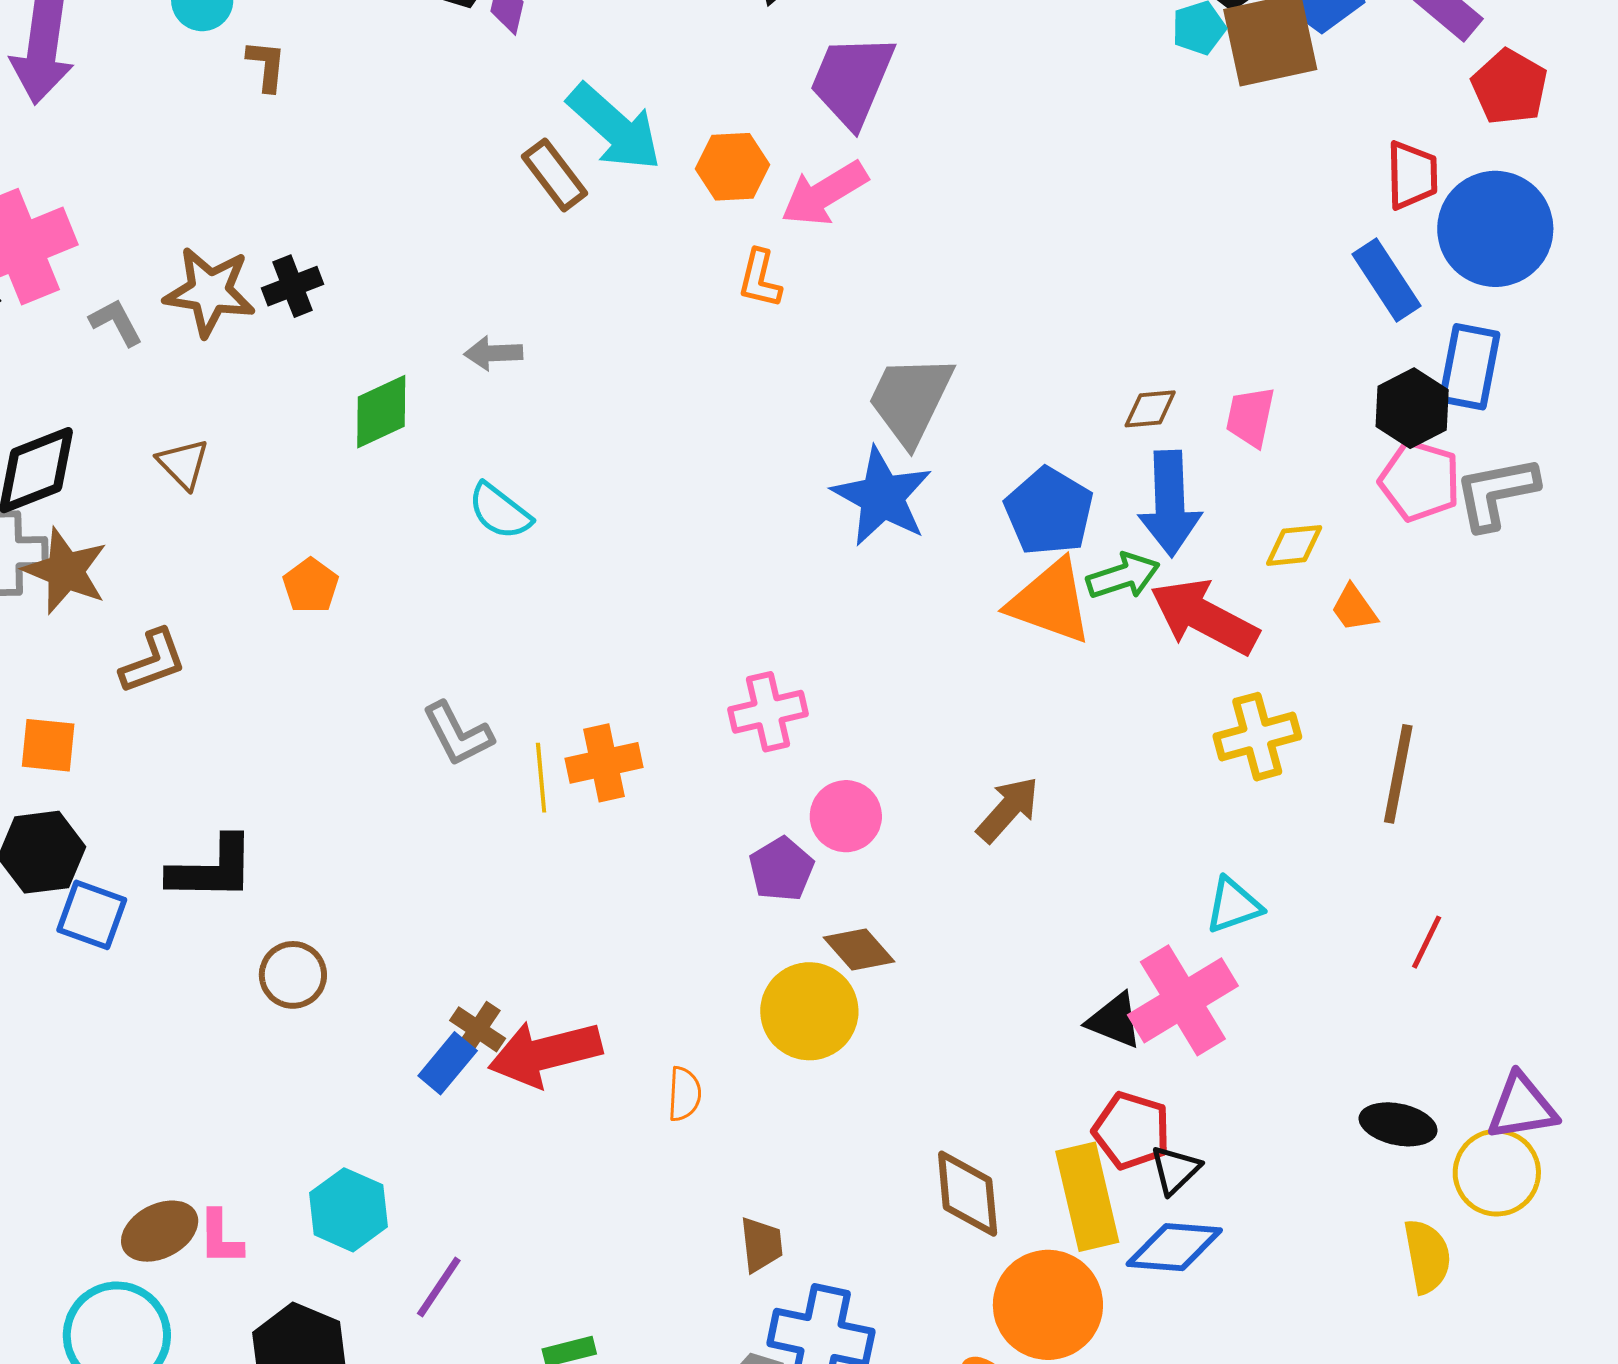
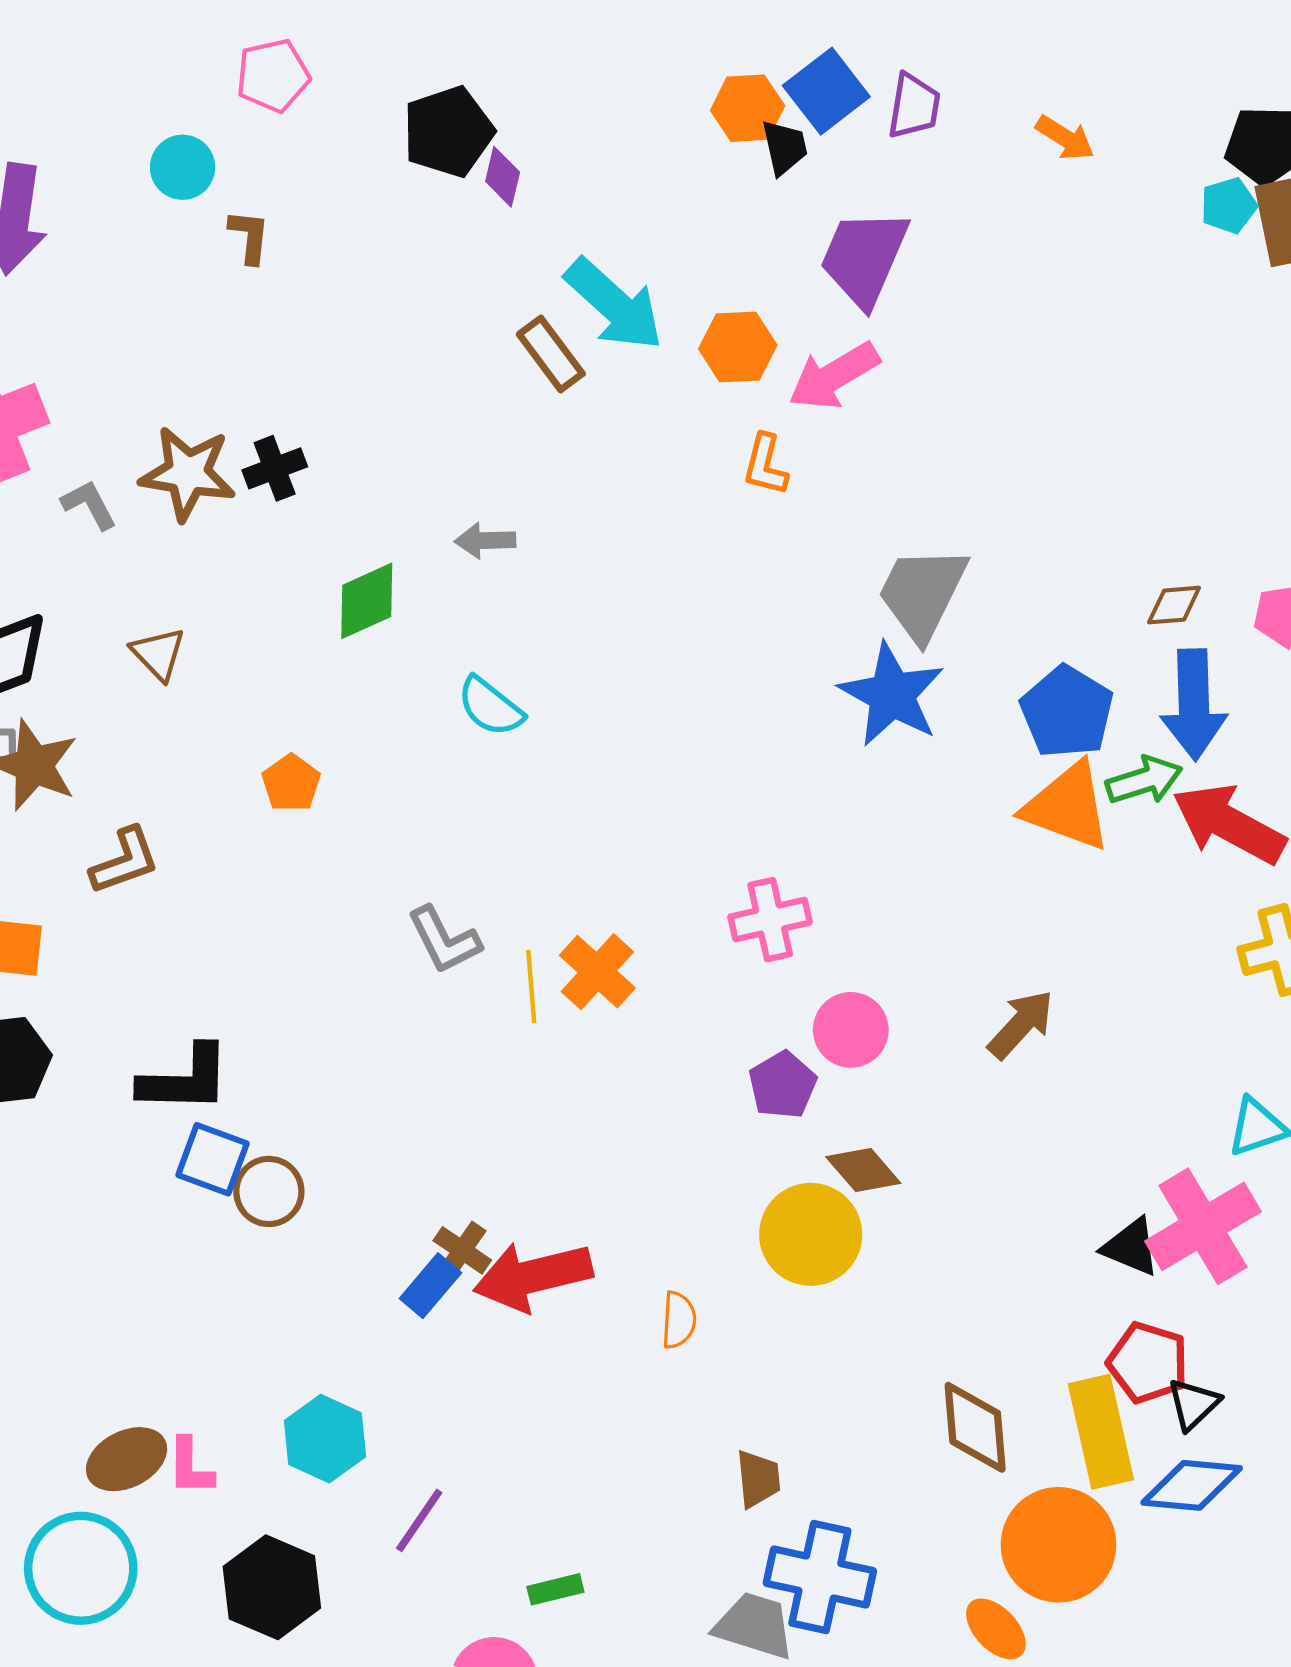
orange cross: (604, 763) -> (597, 972), turned -36
blue square: (92, 915) -> (212, 1159), moved

